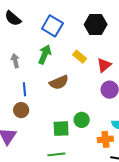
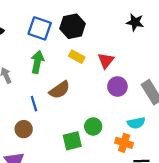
black hexagon: (96, 25) -> (73, 26), moved
blue line: (24, 89) -> (34, 104), moved
orange cross: (105, 139) -> (124, 143), turned 35

